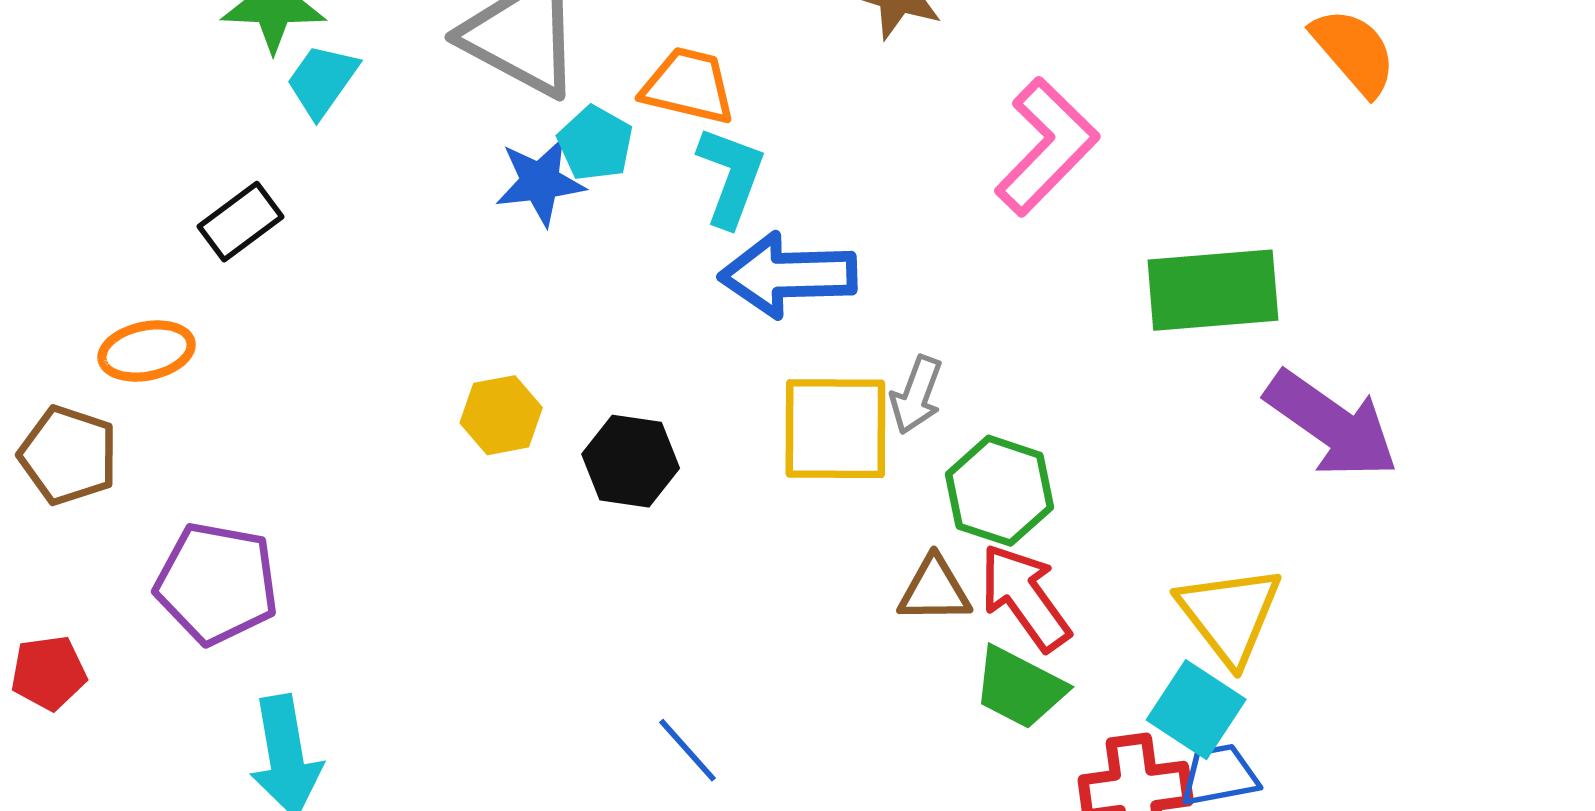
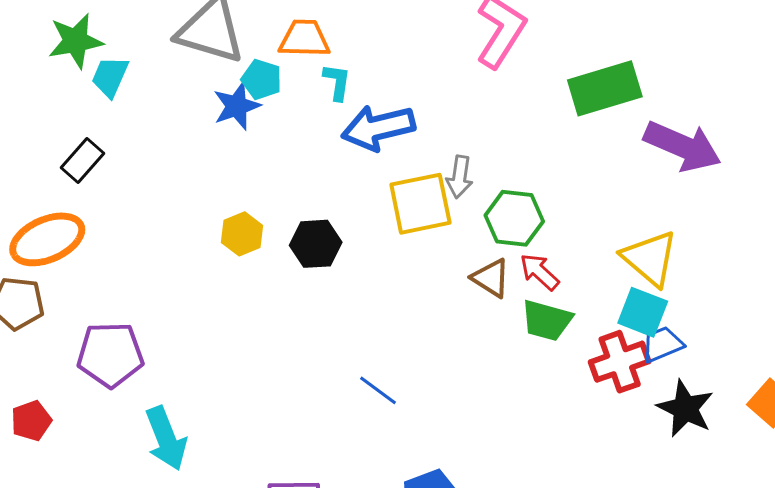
cyan L-shape: (731, 176) -> (337, 82), size x0.7
orange ellipse: (147, 351) -> (47, 239), size x1.5
brown triangle: (934, 590) -> (491, 278), turned 45
red arrow: (1025, 597) -> (539, 272), size x0.7

